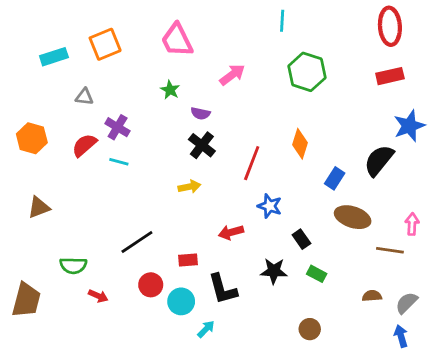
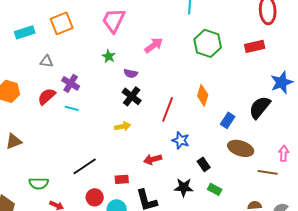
pink trapezoid: (177, 40) -> (114, 20), turned 52
red rectangle: (390, 76) -> (255, 46), moved

